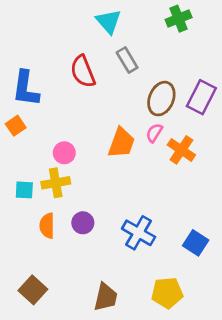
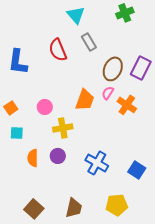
orange square: (16, 126) -> (11, 108), moved
yellow cross: (56, 183) -> (63, 128), moved
brown square: (33, 290) -> (34, 209), moved

